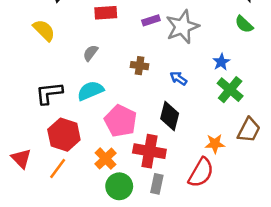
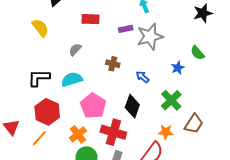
green semicircle: (244, 24) -> (197, 53), moved
green cross: (230, 90) -> (171, 100), moved

